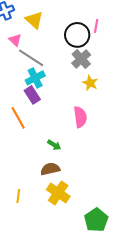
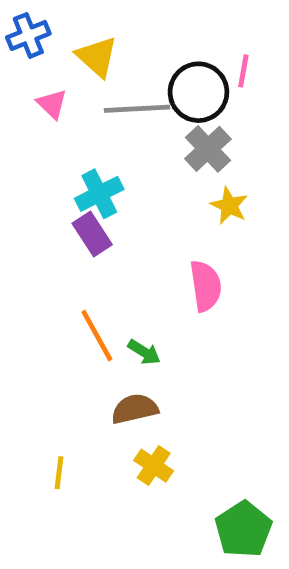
gray line: (31, 58) -> (137, 109), moved, turned -36
orange line: (18, 118) -> (97, 336), moved
yellow cross: (58, 193) -> (154, 466), size x0.7

